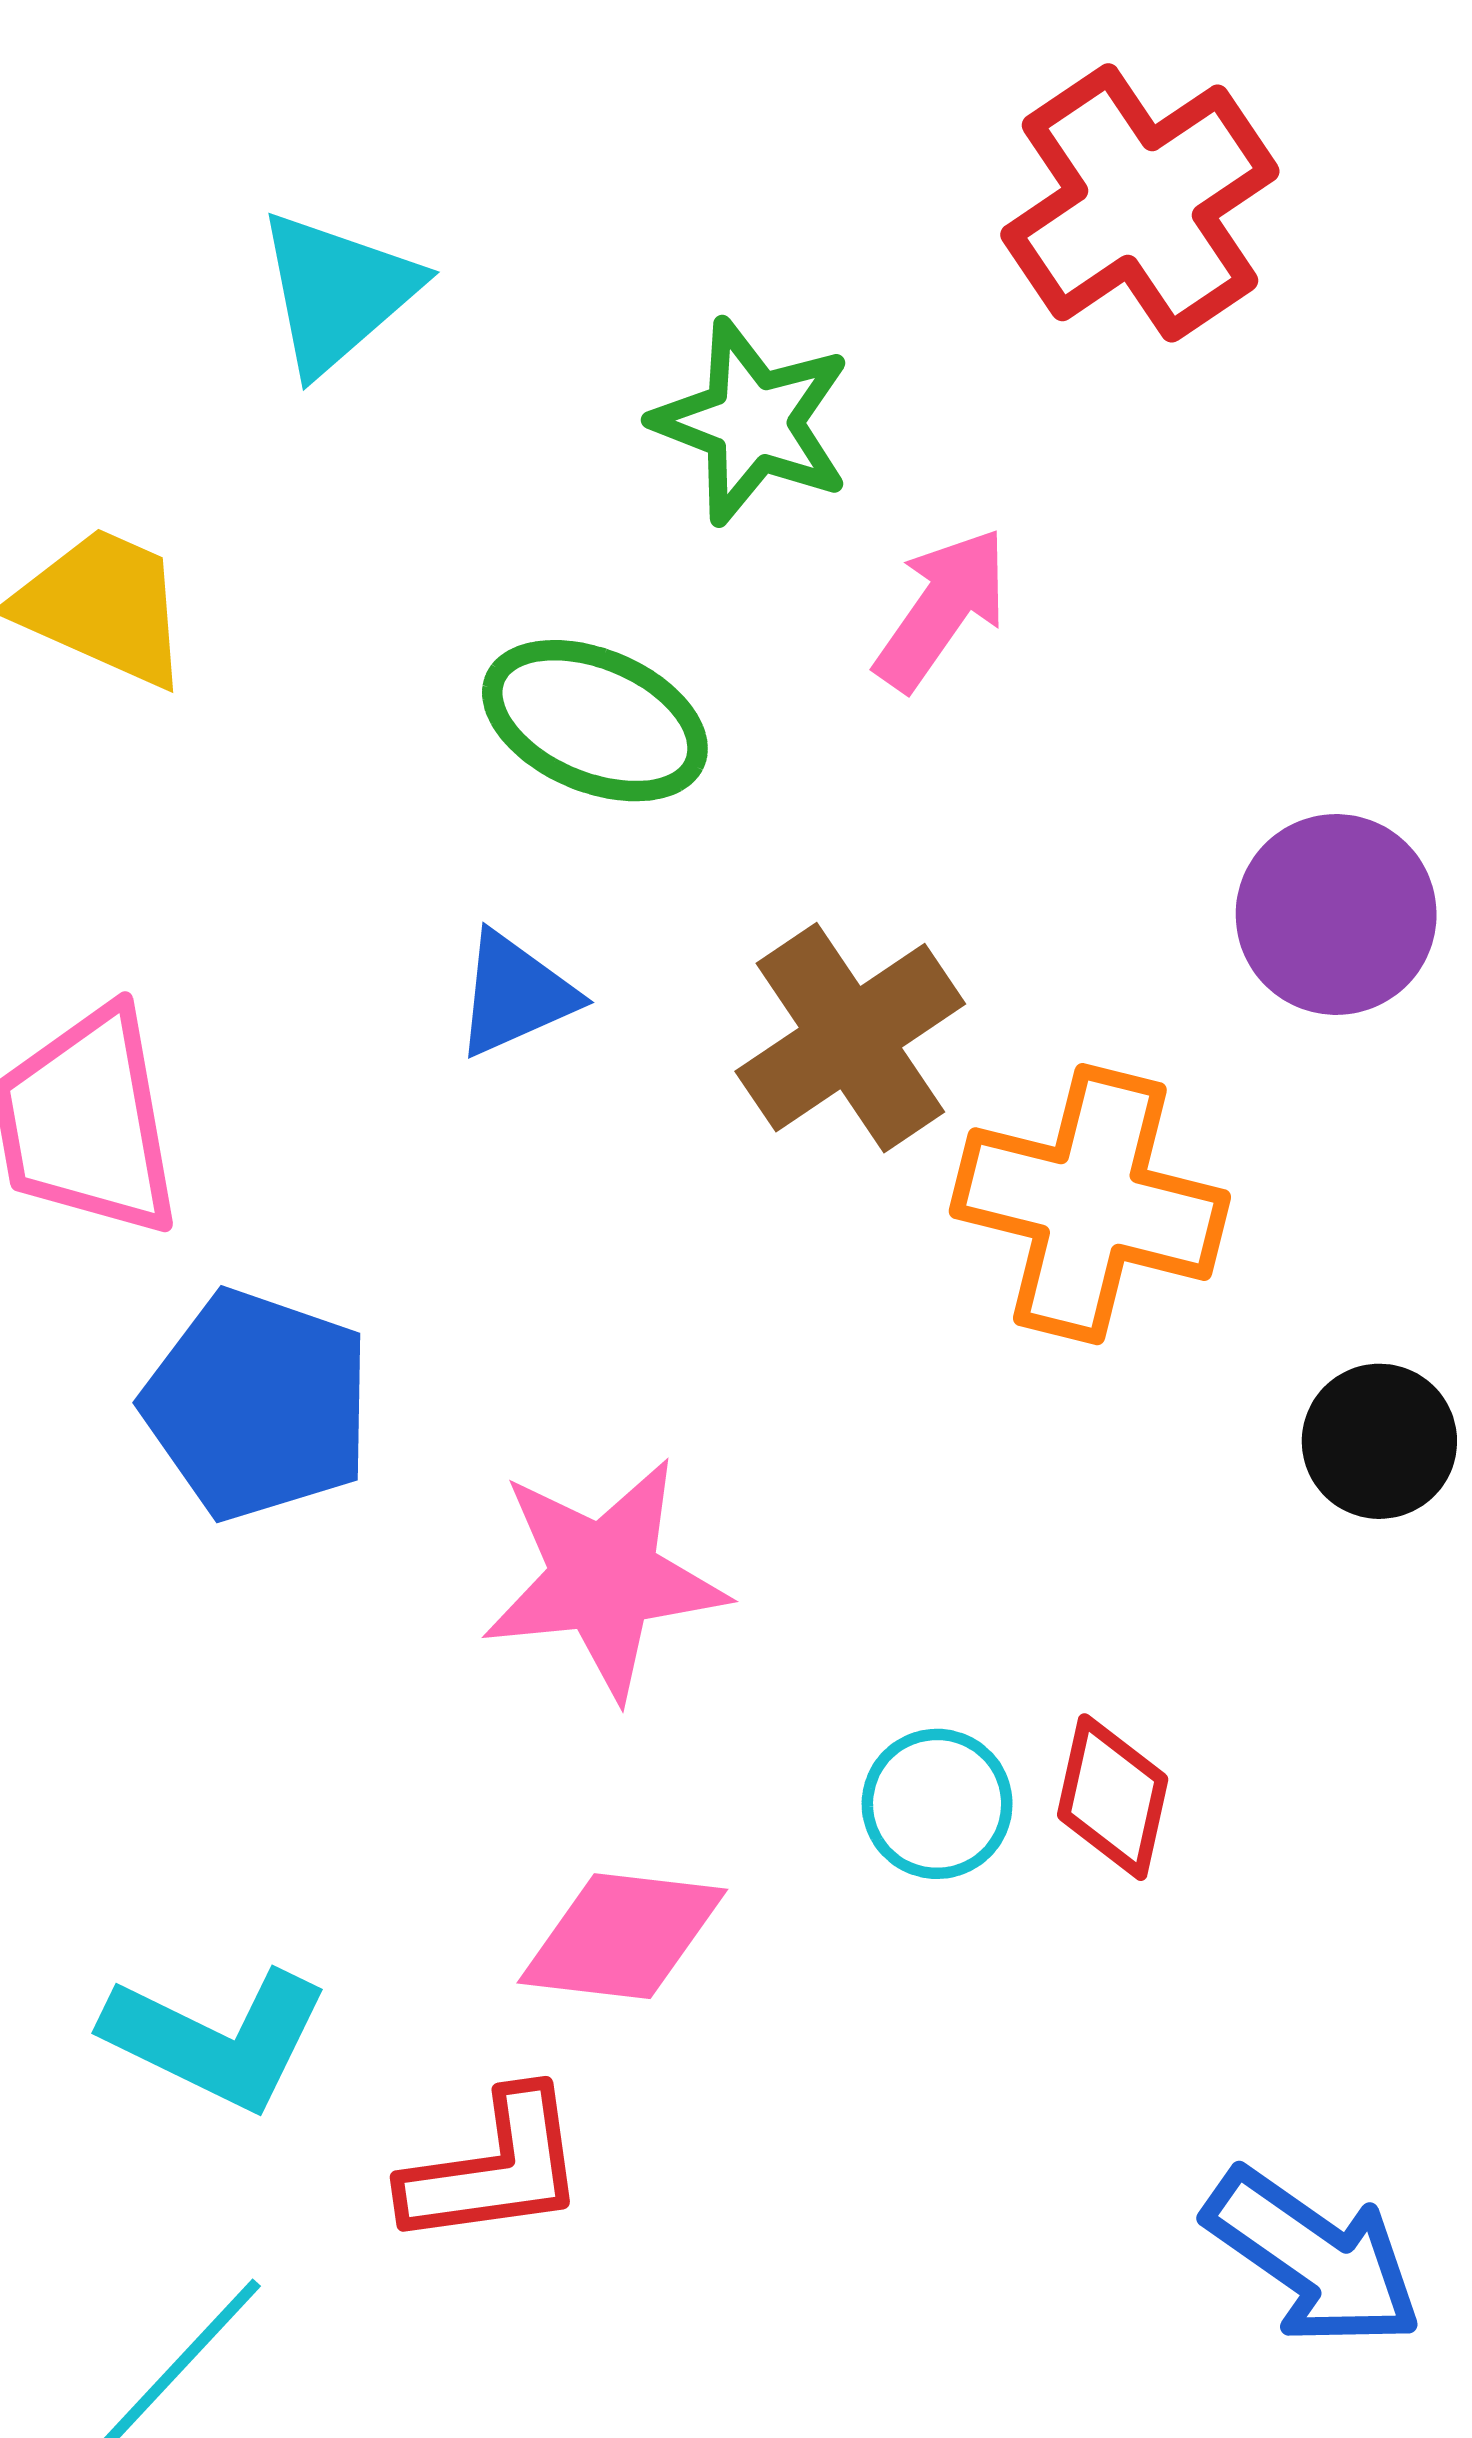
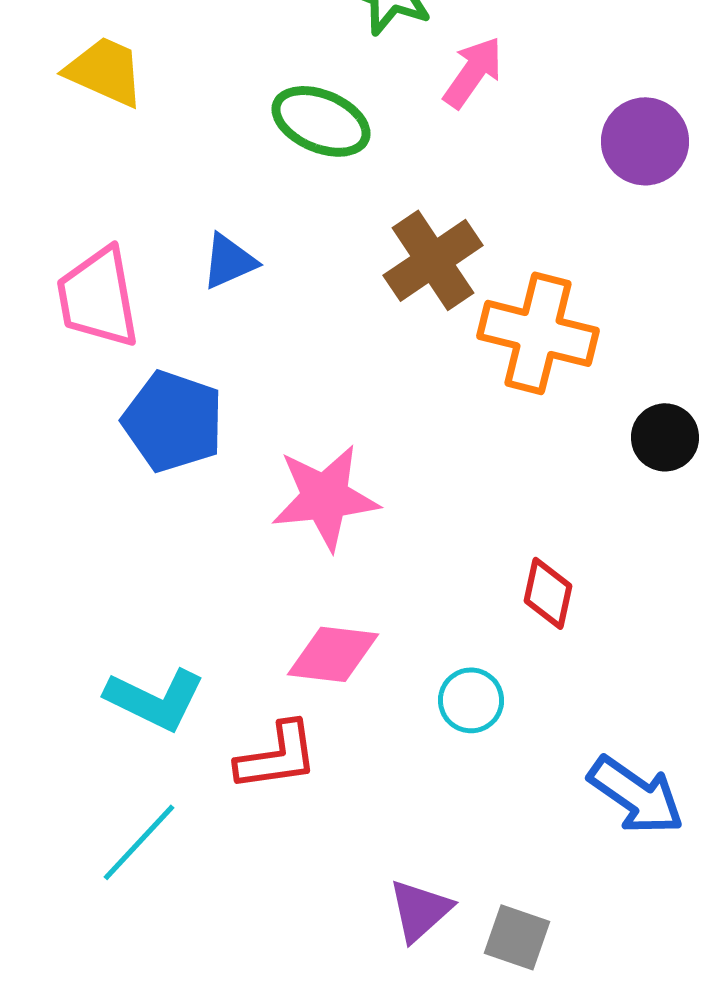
purple circle: (1336, 914) -> (645, 141), moved
blue triangle: (515, 994) -> (229, 261), moved
cyan circle: (937, 1804) -> (471, 700), moved

